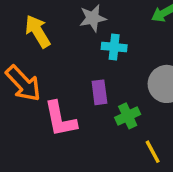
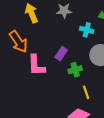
cyan cross: (114, 47) -> (87, 30), moved
purple rectangle: (99, 92) -> (61, 54), turned 32

